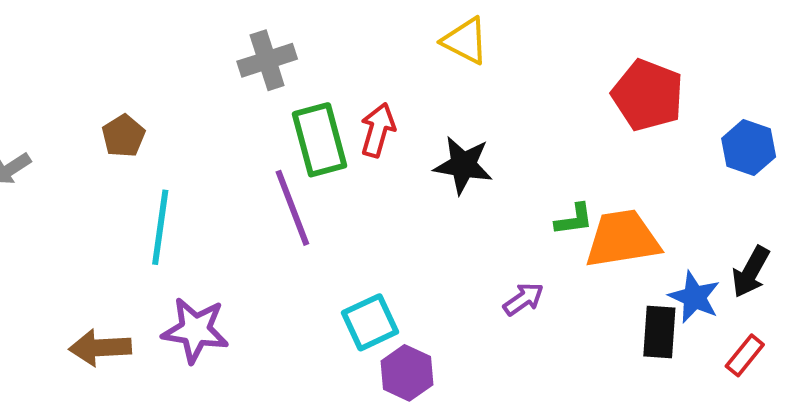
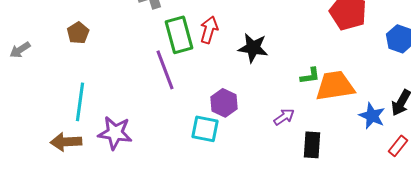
cyan line: (160, 227) -> (80, 102), moved
cyan square: (370, 322) -> (205, 129), turned 36
black rectangle: (659, 332) -> (312, 145), moved
purple hexagon: (407, 373) -> (224, 103), moved

